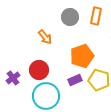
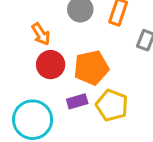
red circle: (39, 70) -> (51, 65), moved

